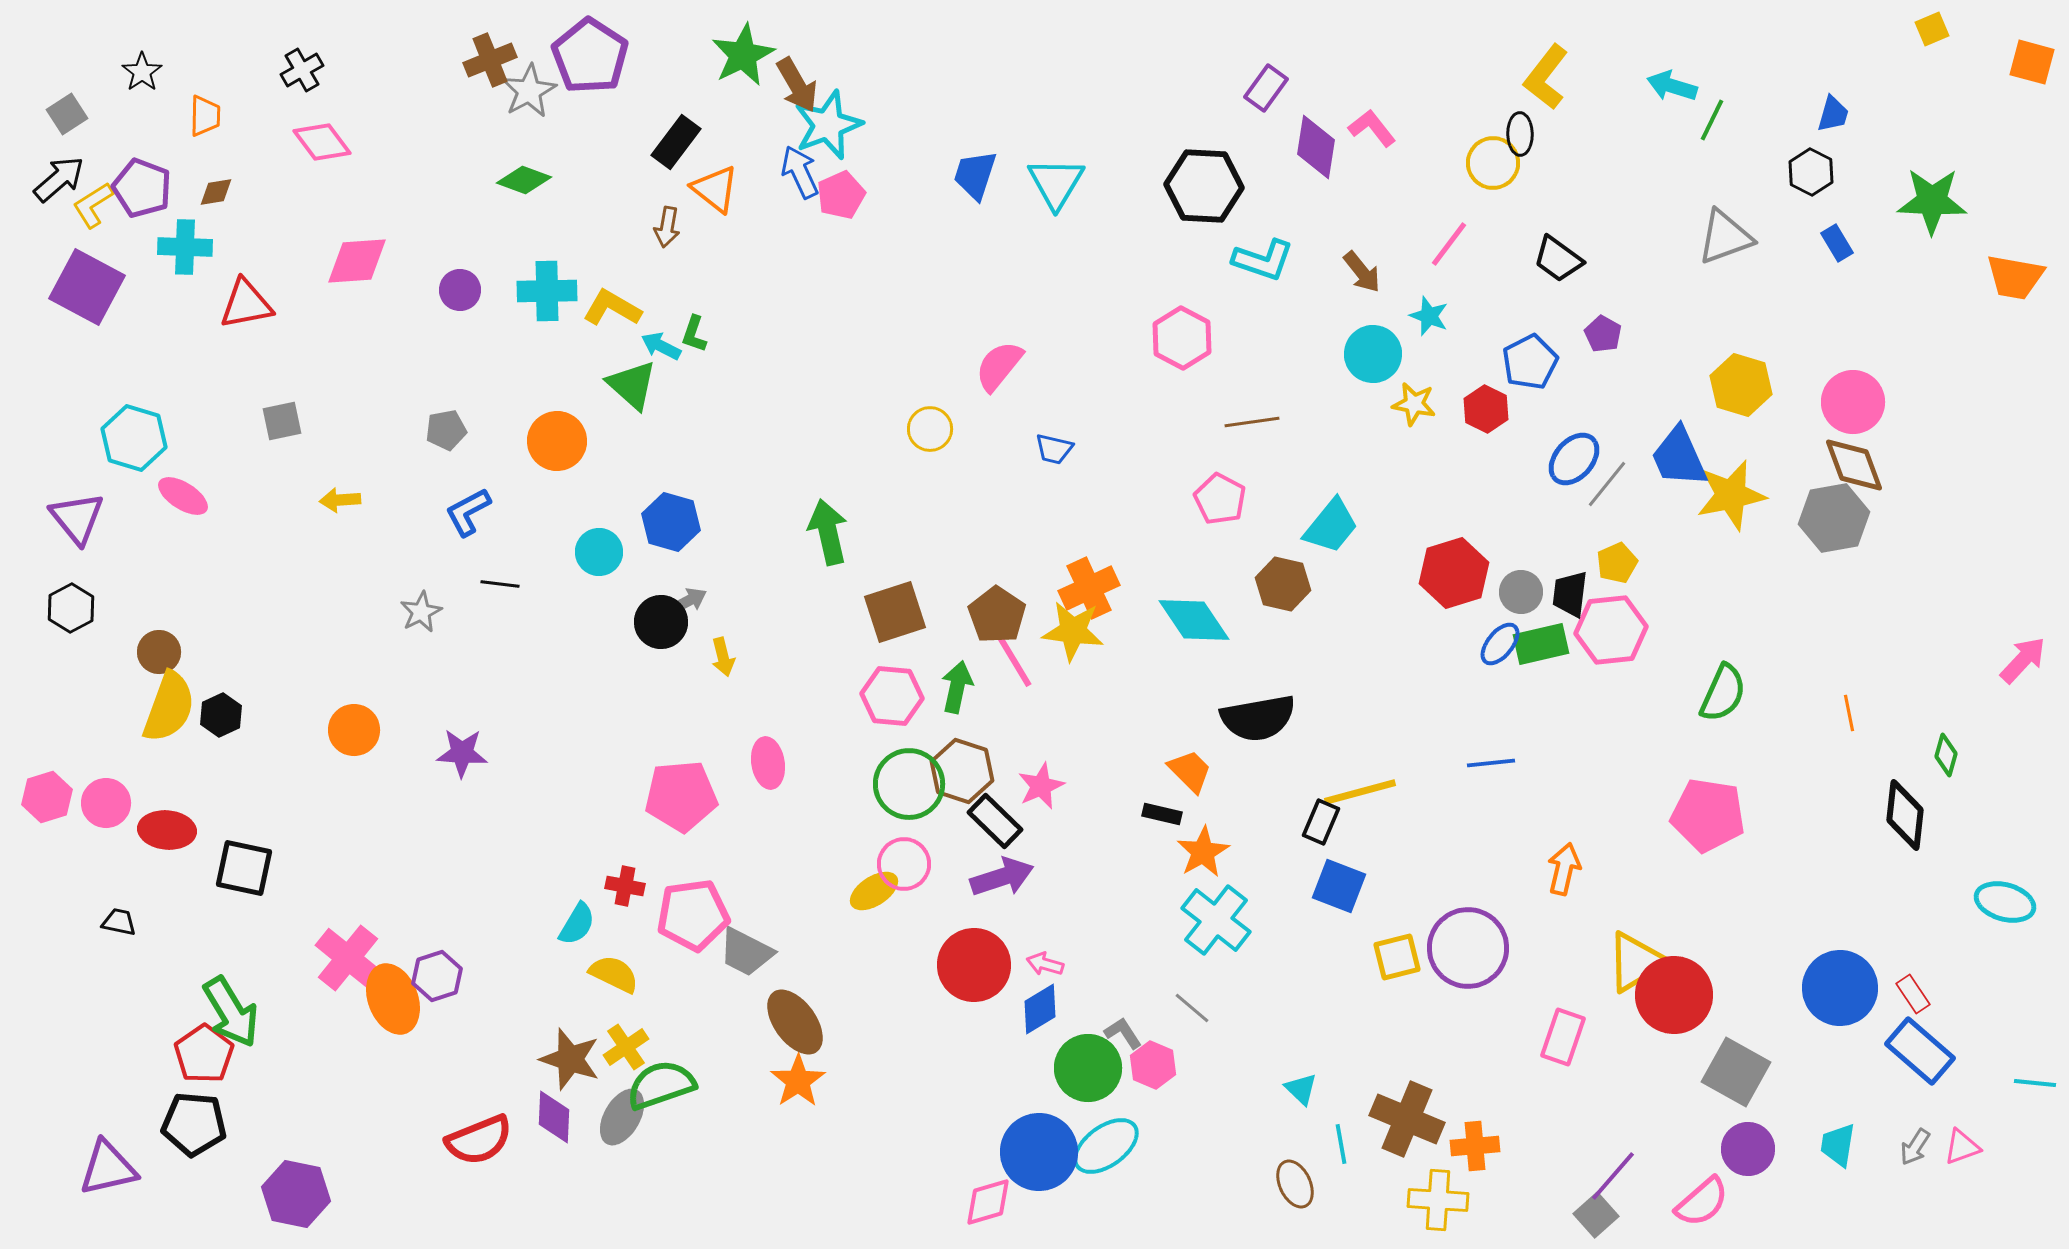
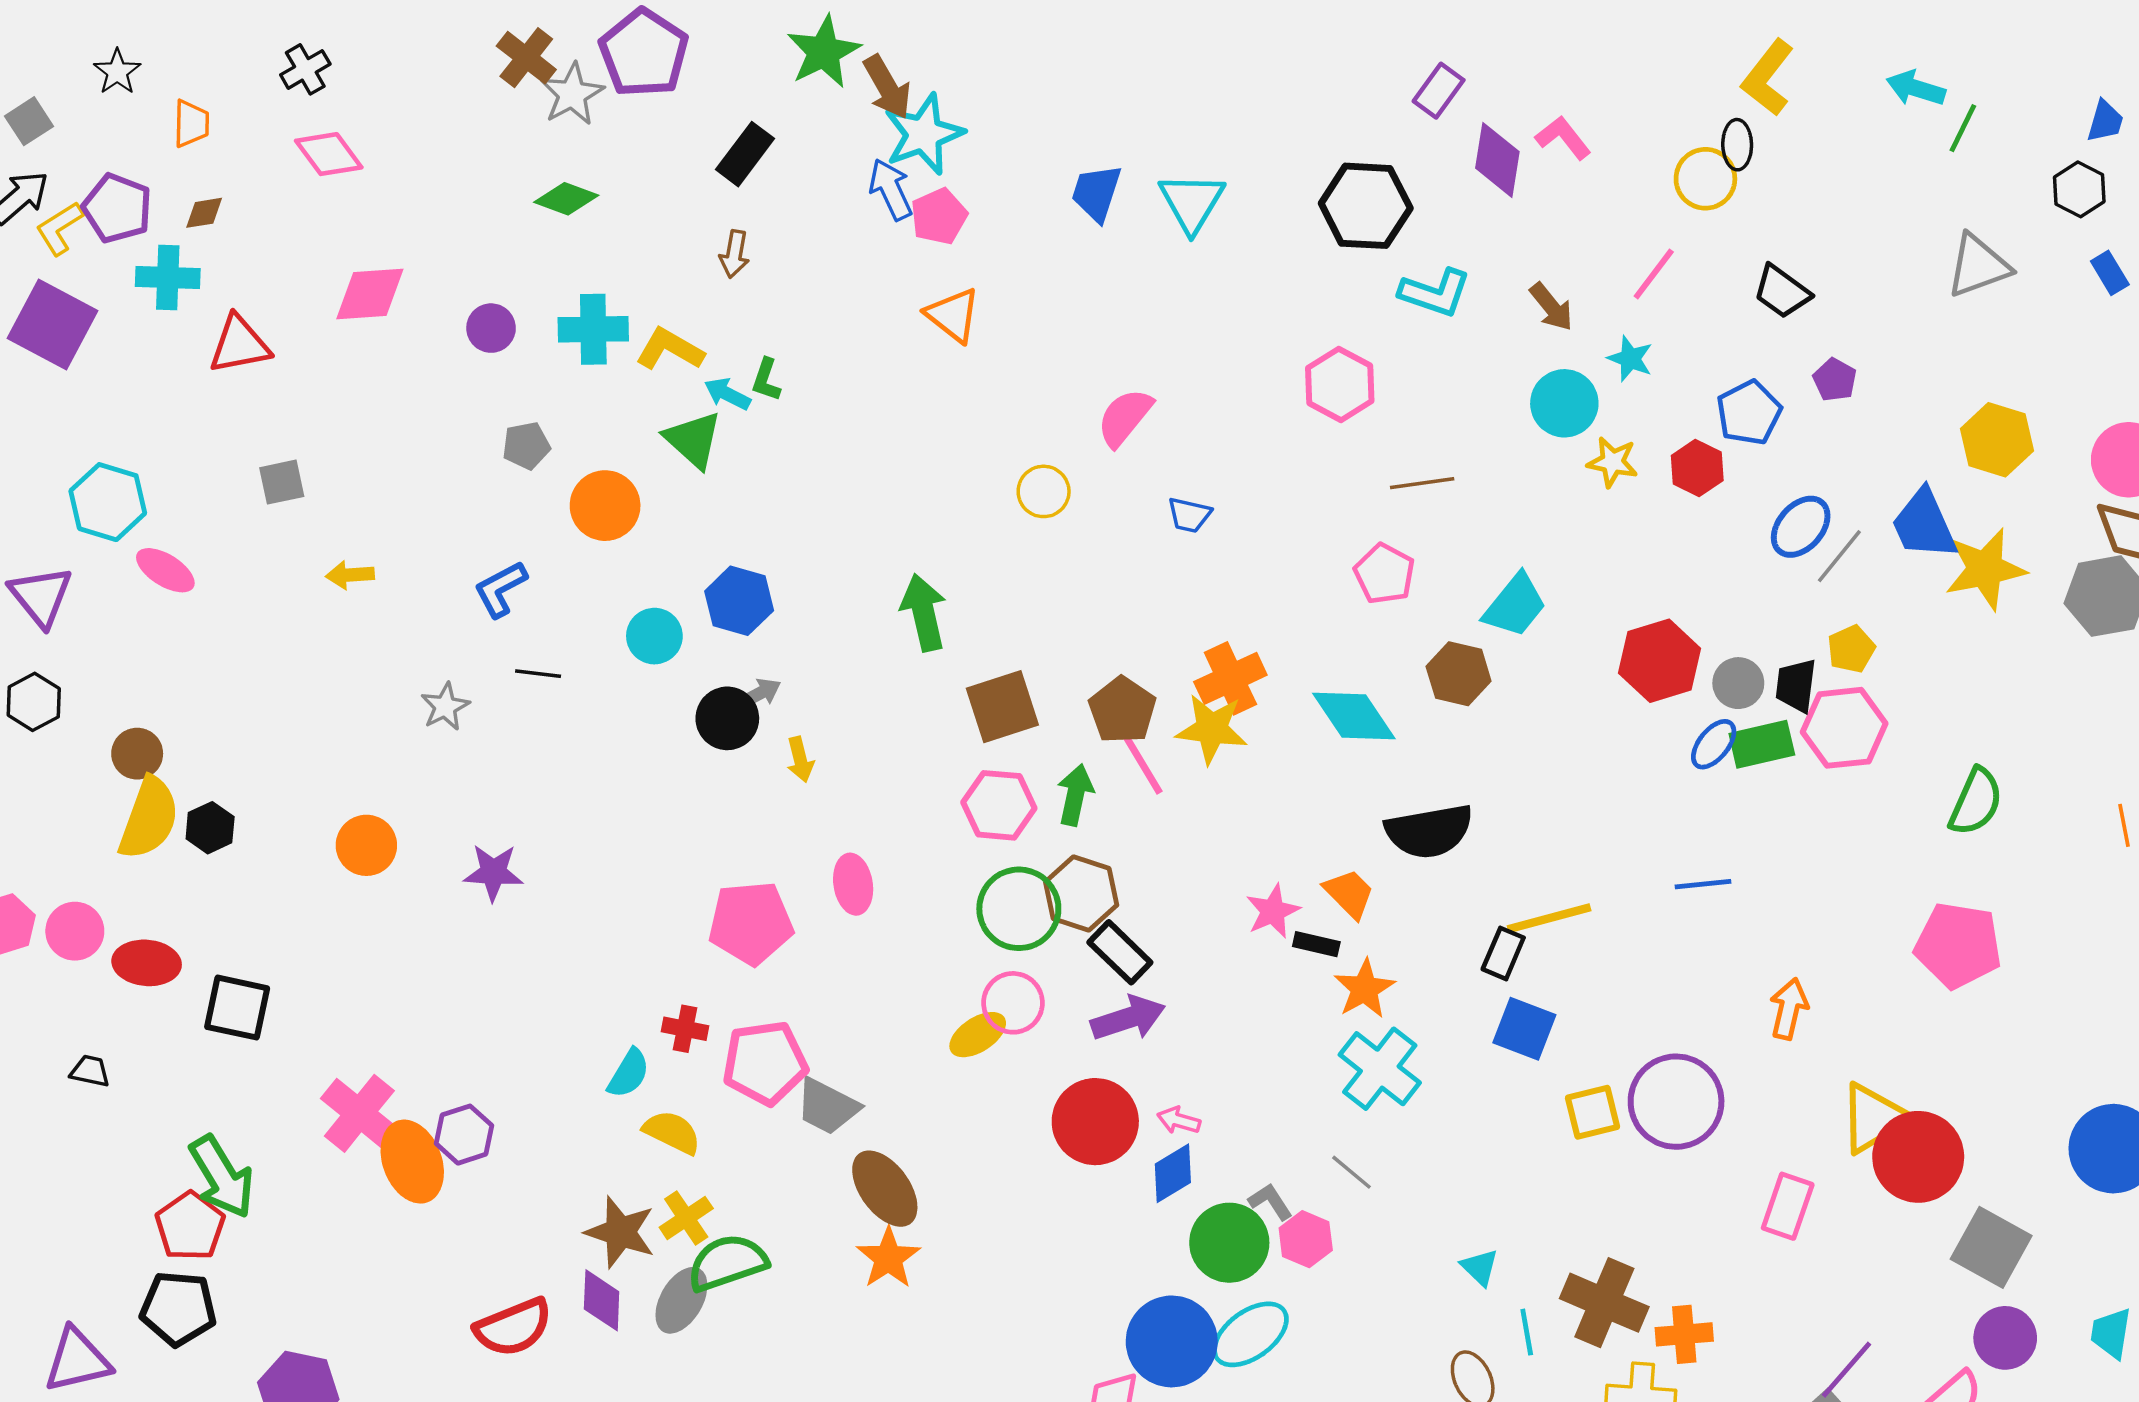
brown cross: (490, 60) -> (526, 58), turned -30
orange triangle: (715, 189) -> (953, 315), moved
gray pentagon: (446, 430) -> (526, 446), moved
pink star: (1041, 786) -> (1273, 911), moved

